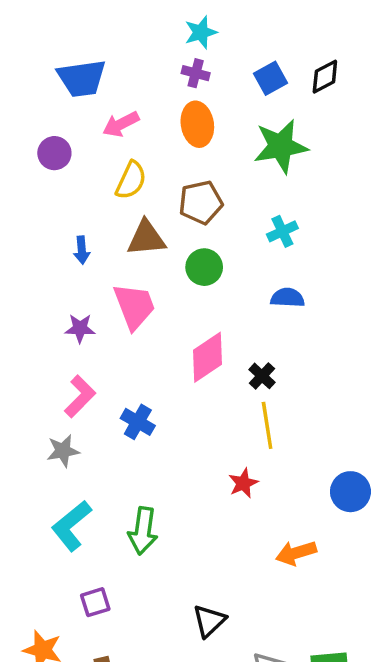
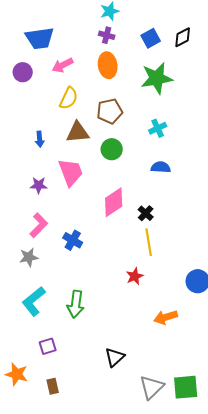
purple circle: (54, 153) -> (23, 72), moved

